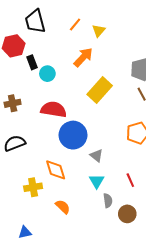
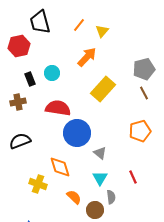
black rectangle: (32, 62) -> (30, 79), moved
yellow cross: (33, 187) -> (38, 184), turned 30
orange semicircle: (63, 207) -> (74, 197), moved
brown circle: (127, 214) -> (95, 210), moved

